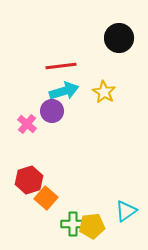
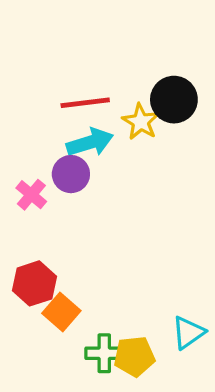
black circle: (119, 38) -> (174, 100), moved
yellow star: (104, 92) -> (141, 122), moved

